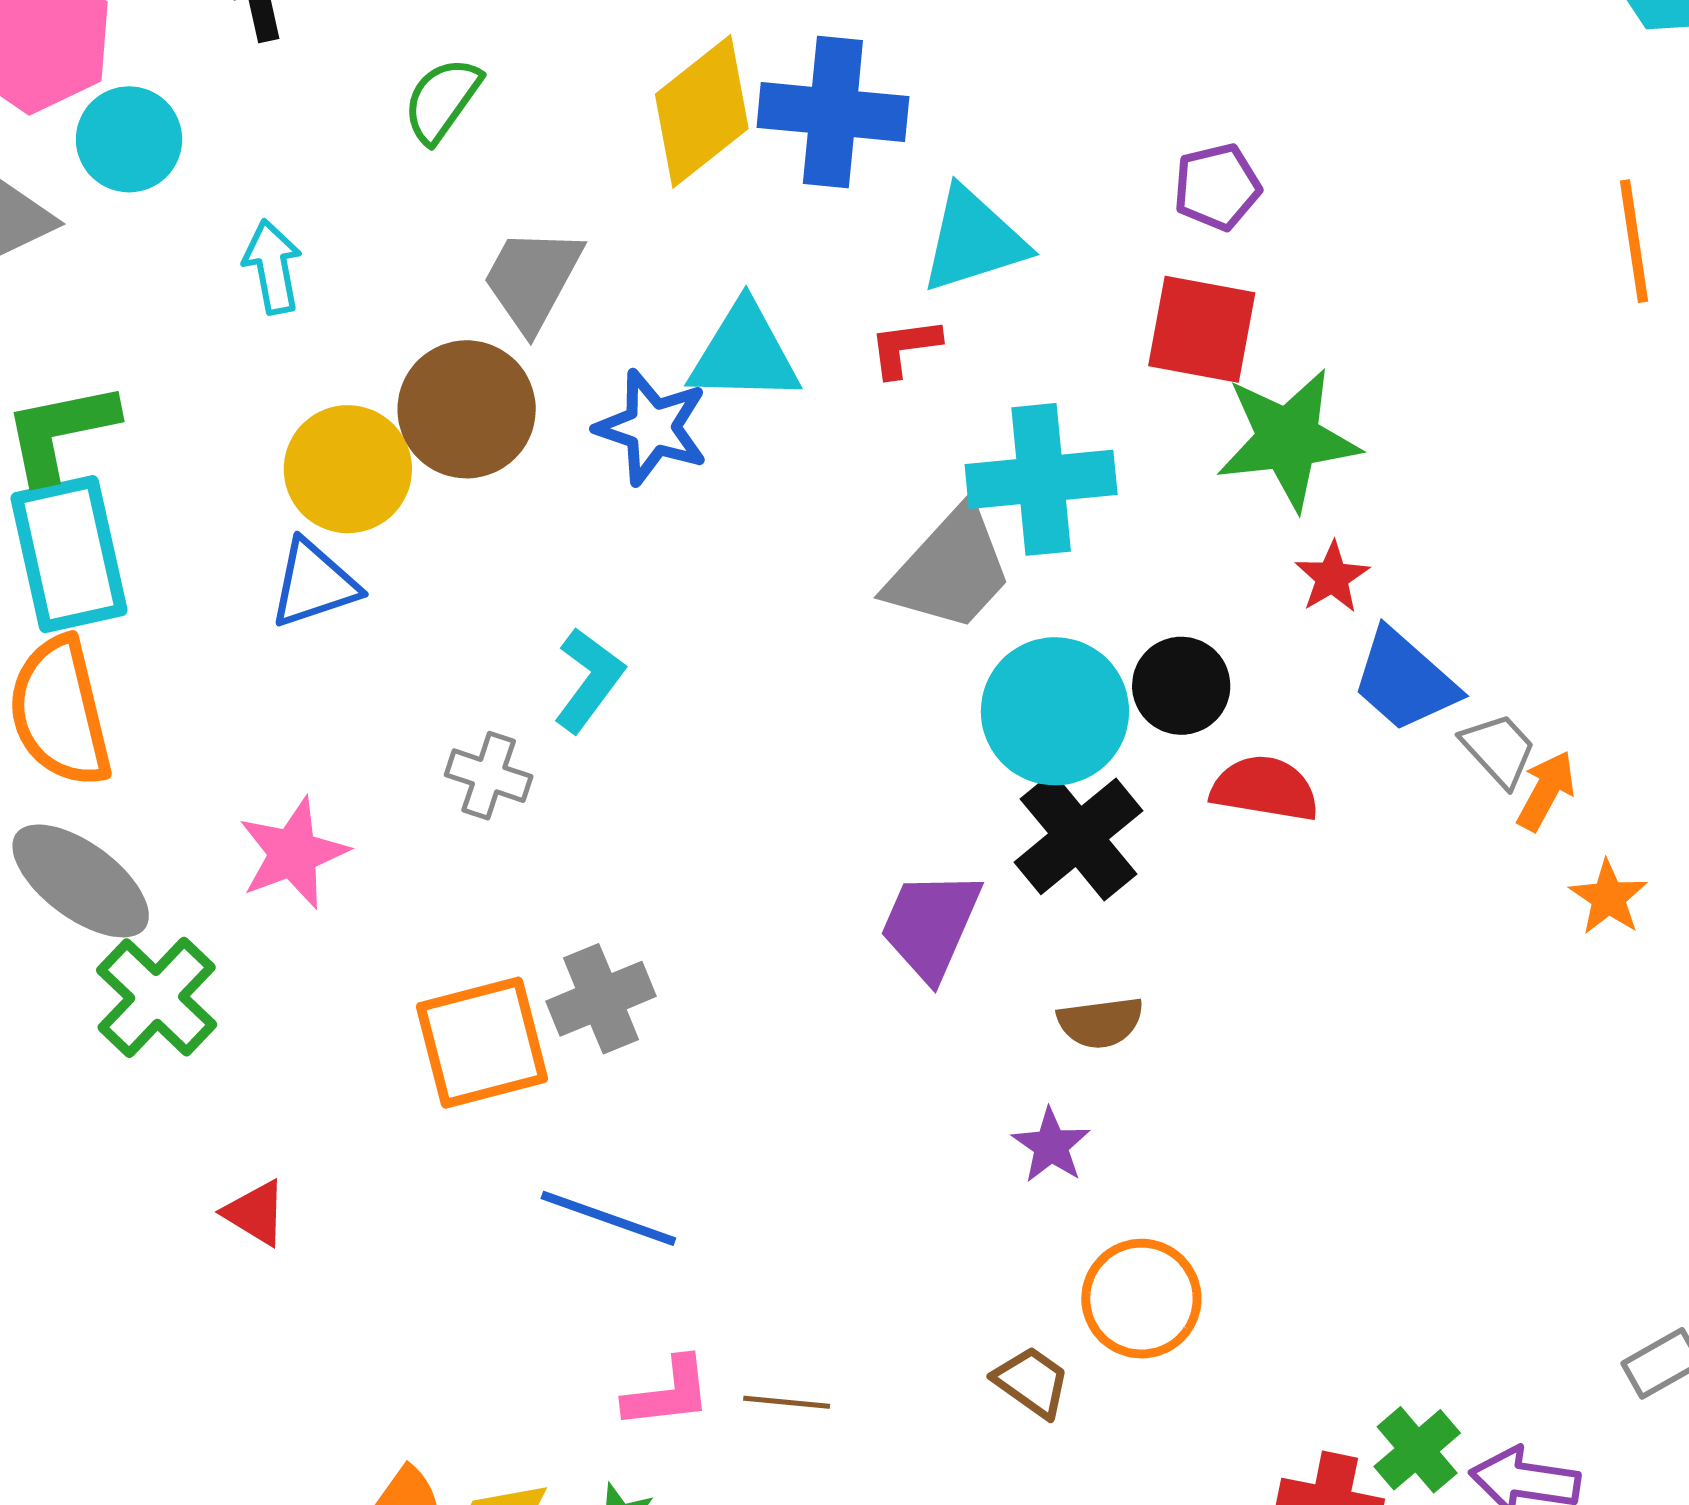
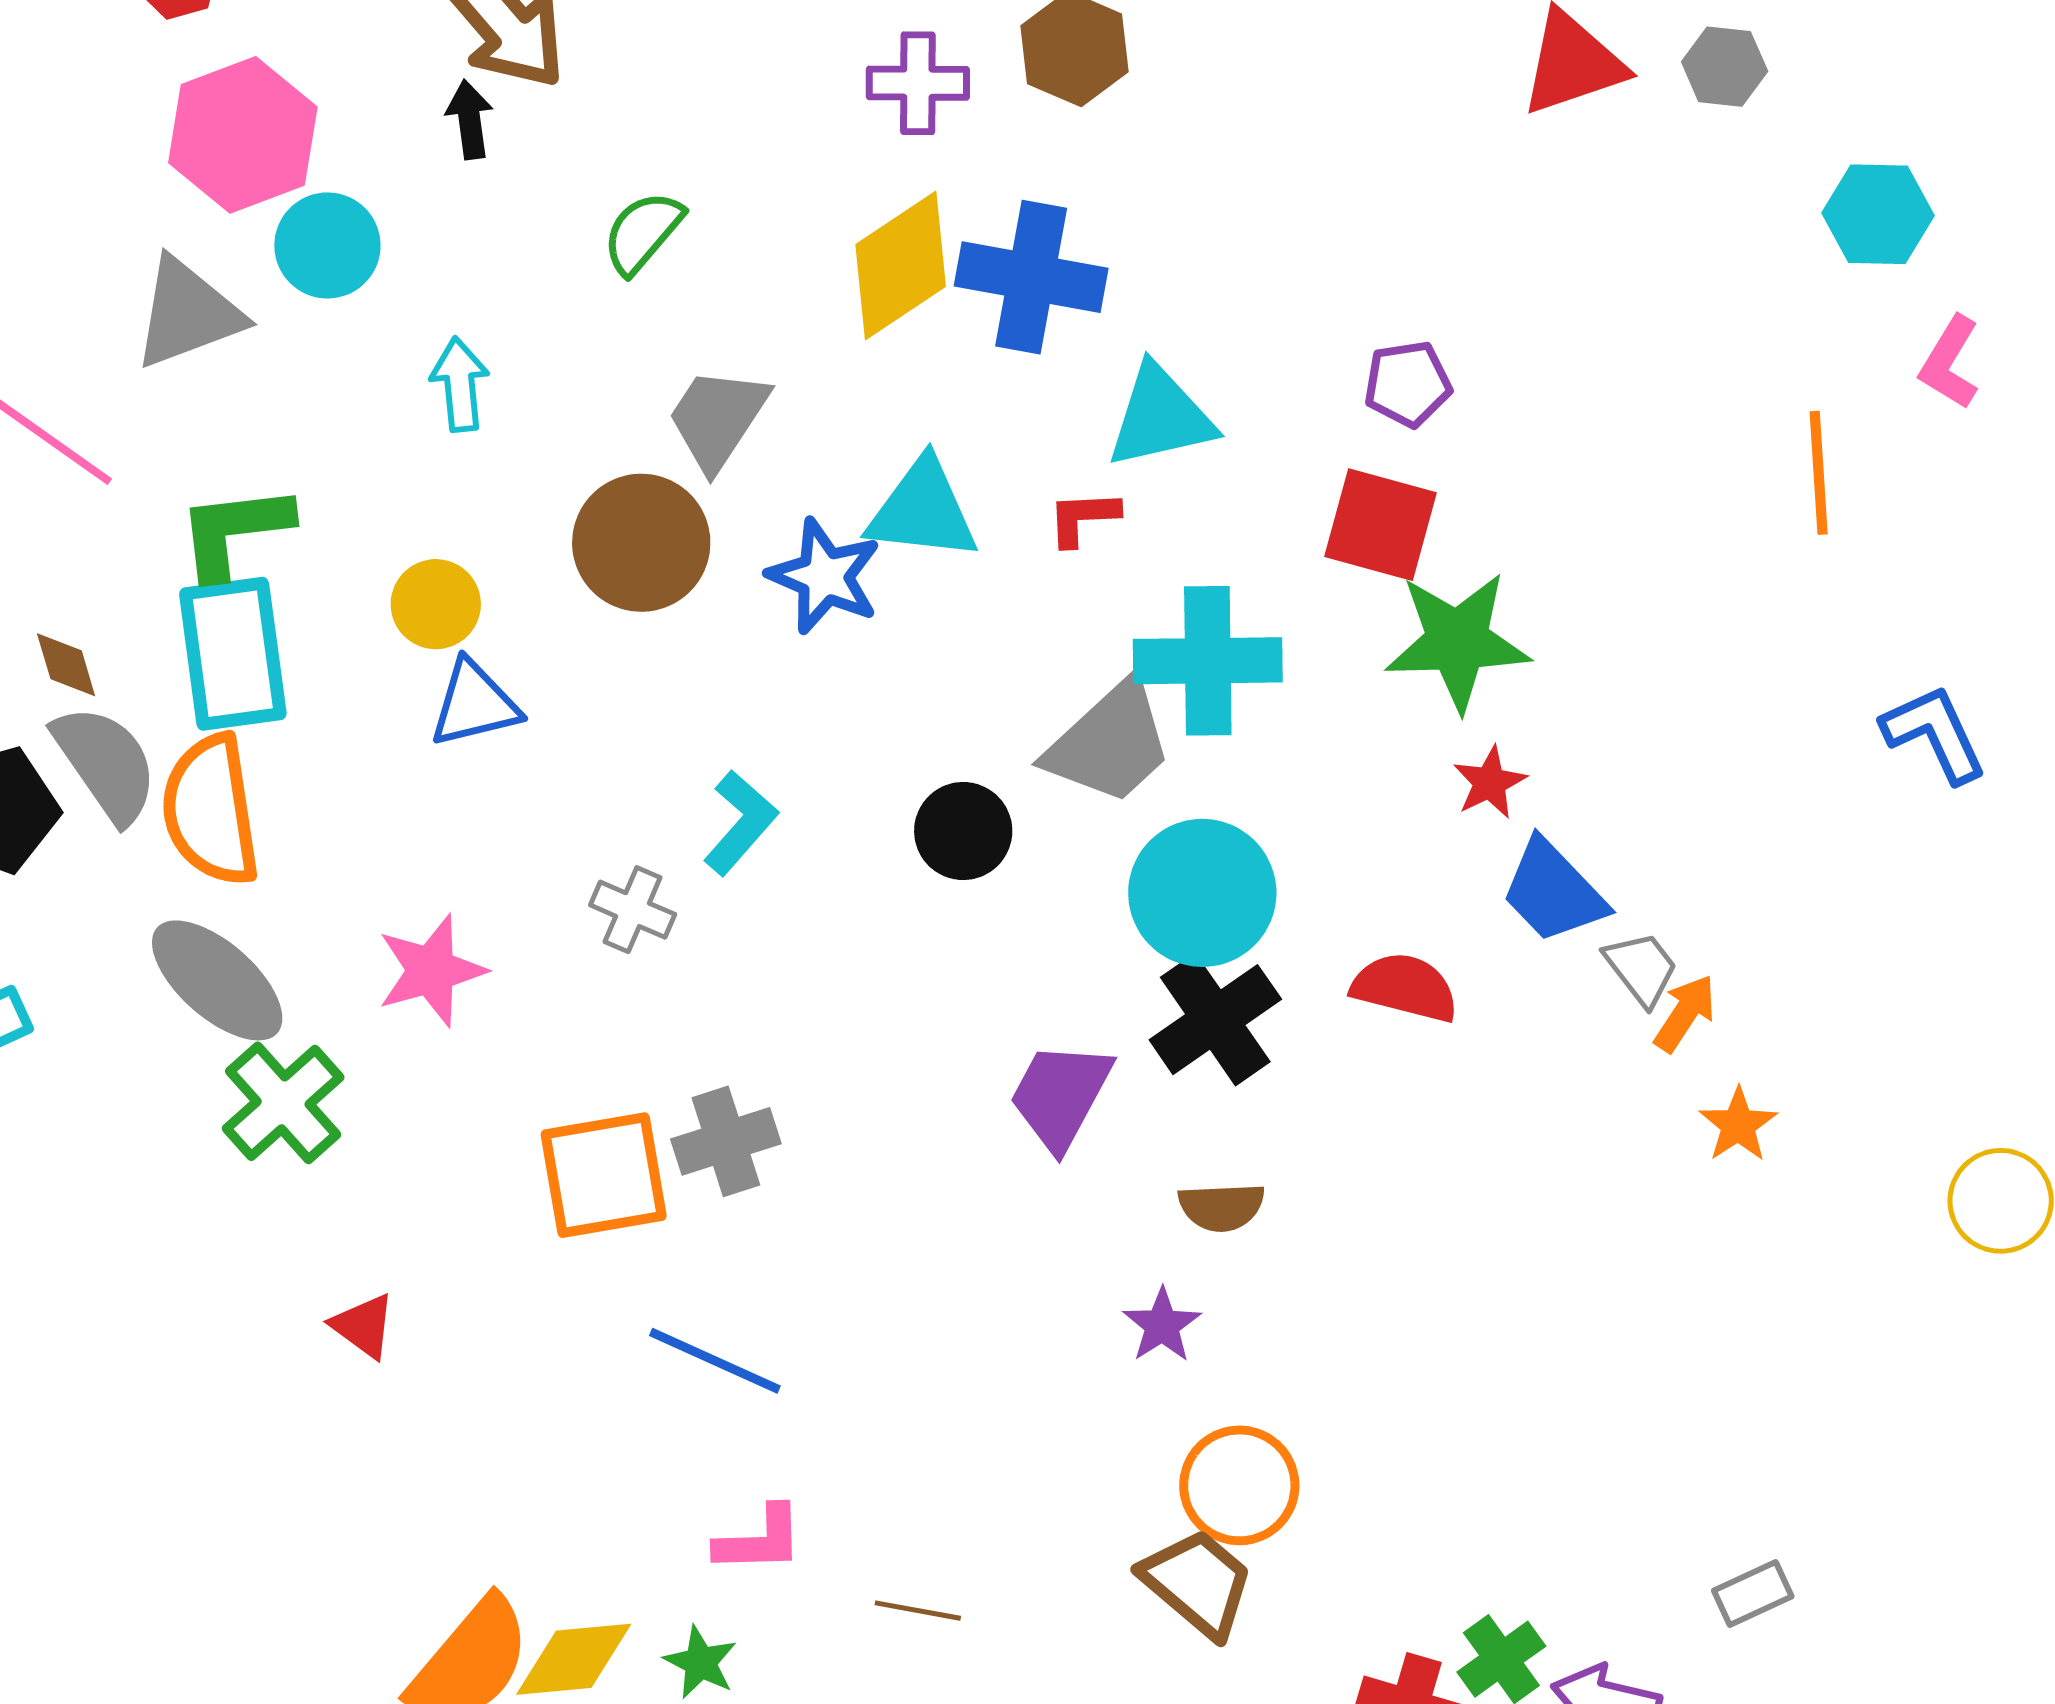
yellow circle: (348, 469) -> (436, 604), moved, size x0.7
black circle: (1181, 686) -> (963, 831), moved
brown trapezoid: (1032, 1382) -> (1198, 1583), moved, size x1.5
brown line: (787, 1402) -> (918, 1611), moved

